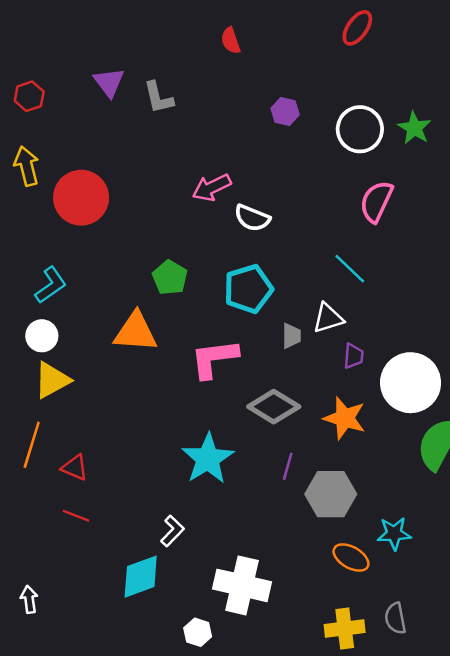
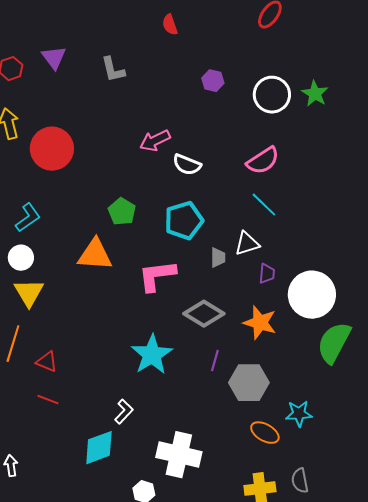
purple triangle: (109, 82) -> (54, 58), moved
pink semicircle: (376, 201) -> (263, 161), moved, turned -148
yellow triangle: (52, 380) -> (29, 293), turned -32

